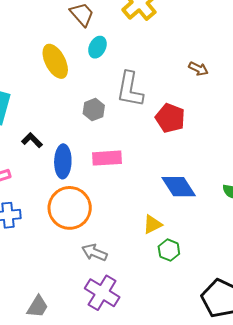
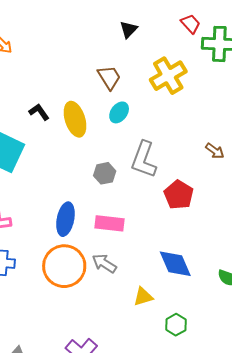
black L-shape: (32, 140) -> (39, 112), moved
green hexagon: (169, 250) -> (176, 325), moved
gray arrow: (94, 252) -> (104, 263), moved

